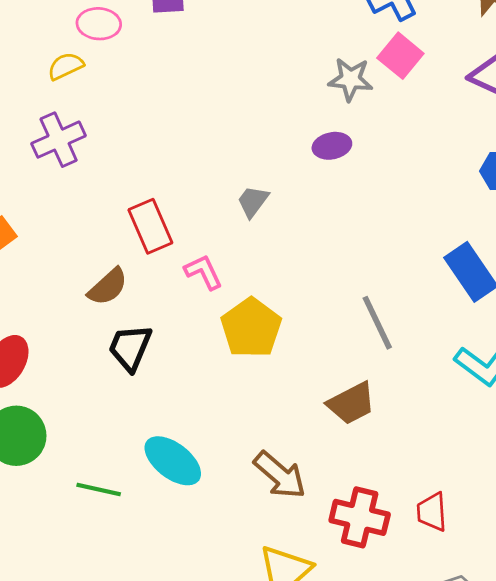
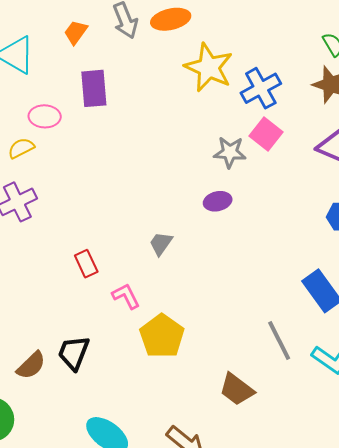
red rectangle: (150, 226) -> (86, 264), size x0.7
brown semicircle: (108, 287) -> (31, 365), moved
gray line: (377, 323) -> (279, 341), moved
brown trapezoid: (351, 403) -> (237, 389), turned 66

